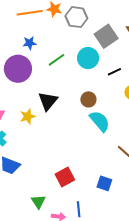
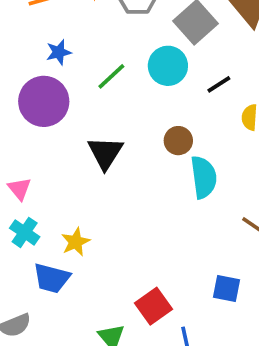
yellow star: (28, 116) -> (76, 242), moved
cyan semicircle: (100, 121) -> (204, 177), turned 40
red square: (65, 177) -> (153, 306), moved

